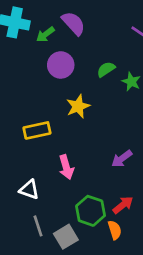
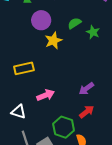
yellow star: (78, 106) -> (53, 41), moved
pink arrow: (66, 167) -> (46, 95), turned -96
red arrow: (123, 205) -> (87, 112), moved

